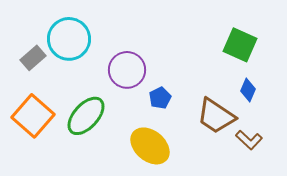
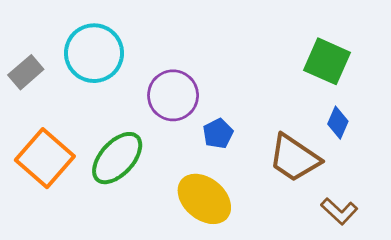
gray rectangle: (33, 58) -> (26, 72), moved
brown L-shape: (249, 140) -> (339, 211), moved

